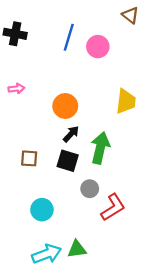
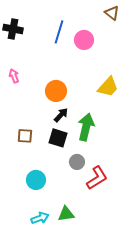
pink arrow: (16, 89) -> (14, 76), turned -104
yellow trapezoid: (126, 101) -> (108, 87), turned 35
cyan arrow: (47, 254) -> (40, 218), size x0.7

